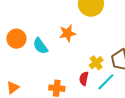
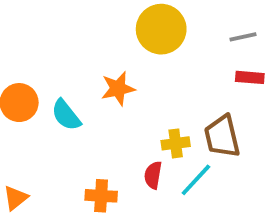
yellow cross: (96, 63) -> (176, 143), turned 32

